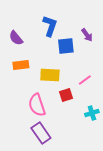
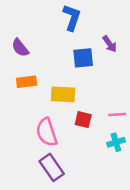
blue L-shape: (50, 26) -> (72, 18), moved
pink line: (85, 80) -> (117, 115), moved, turned 32
red square: (66, 95) -> (83, 120), turned 32

